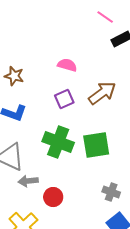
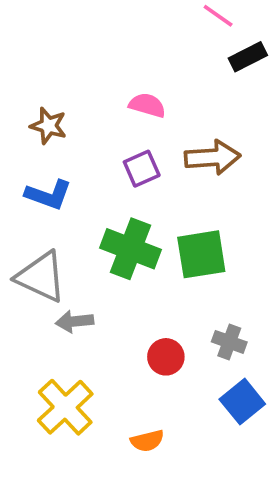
brown arrow: (102, 93) -> (212, 157), turned 32
red circle: (53, 197) -> (166, 357), moved

